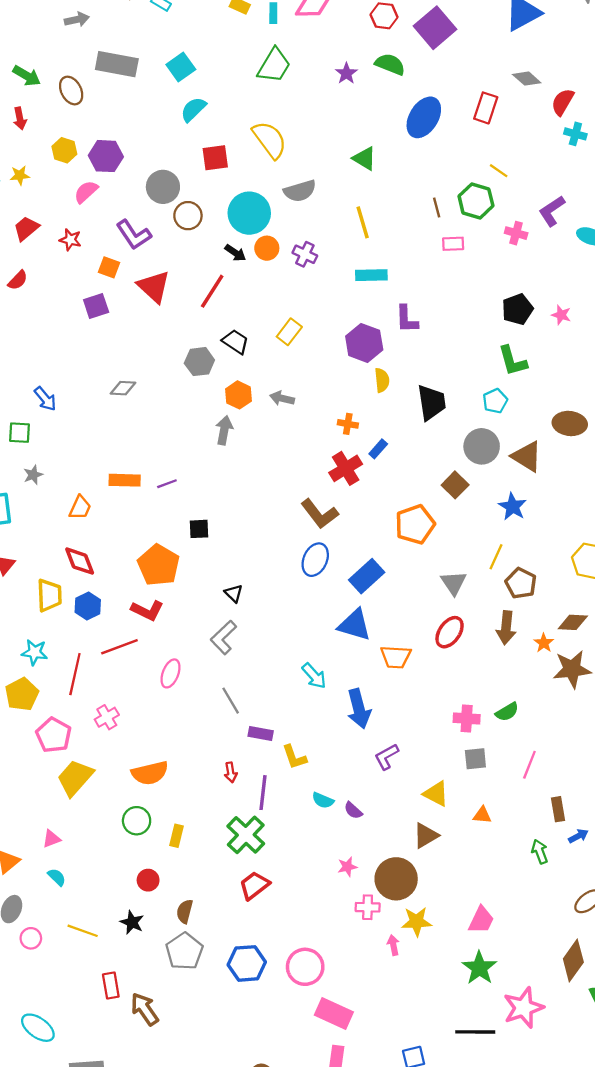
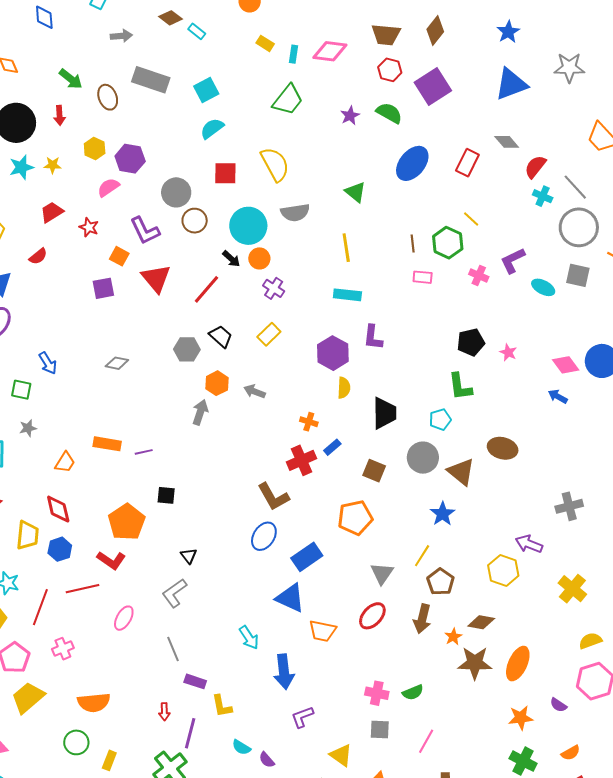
purple cross: (305, 254) -> (274, 288), moved
brown square: (455, 485) -> (374, 471), moved, turned -30

